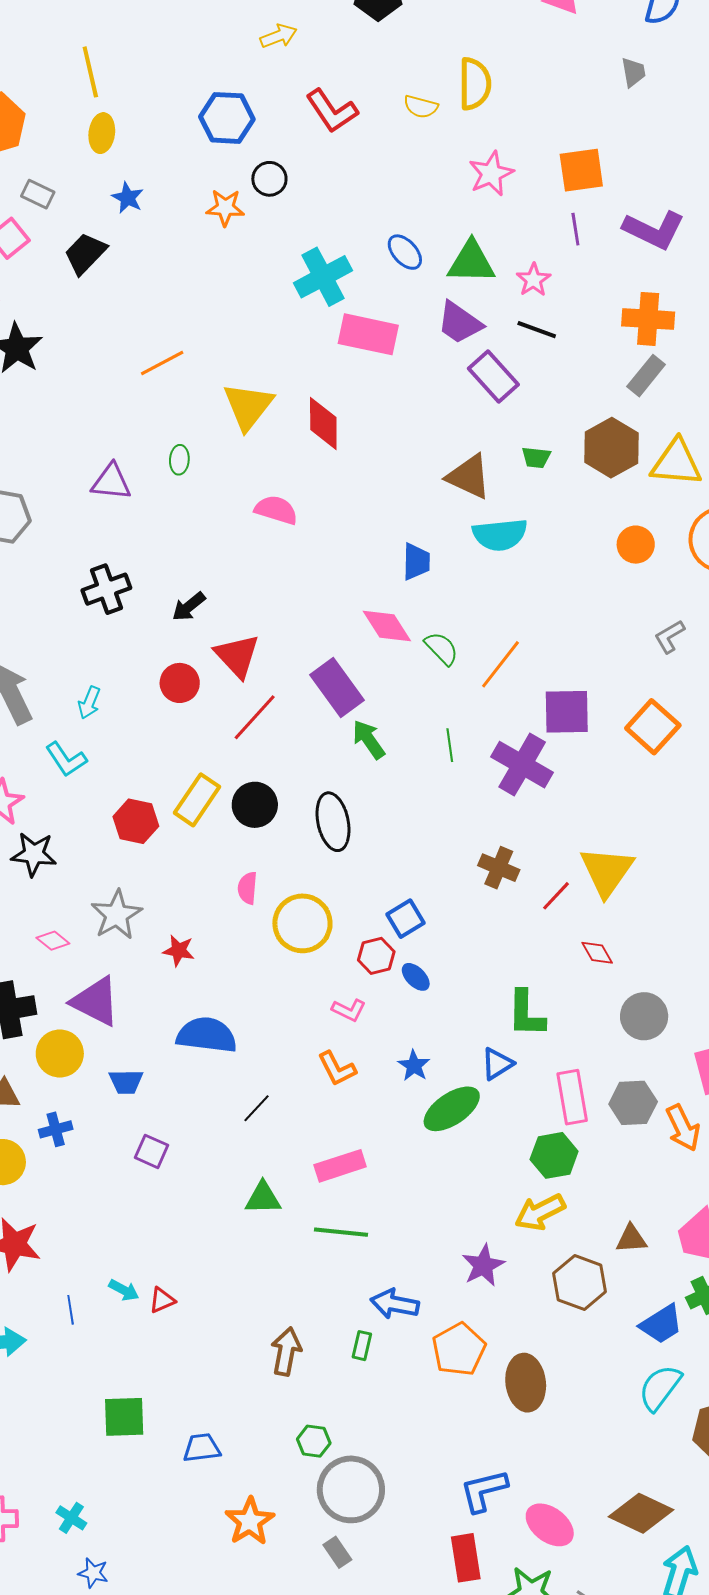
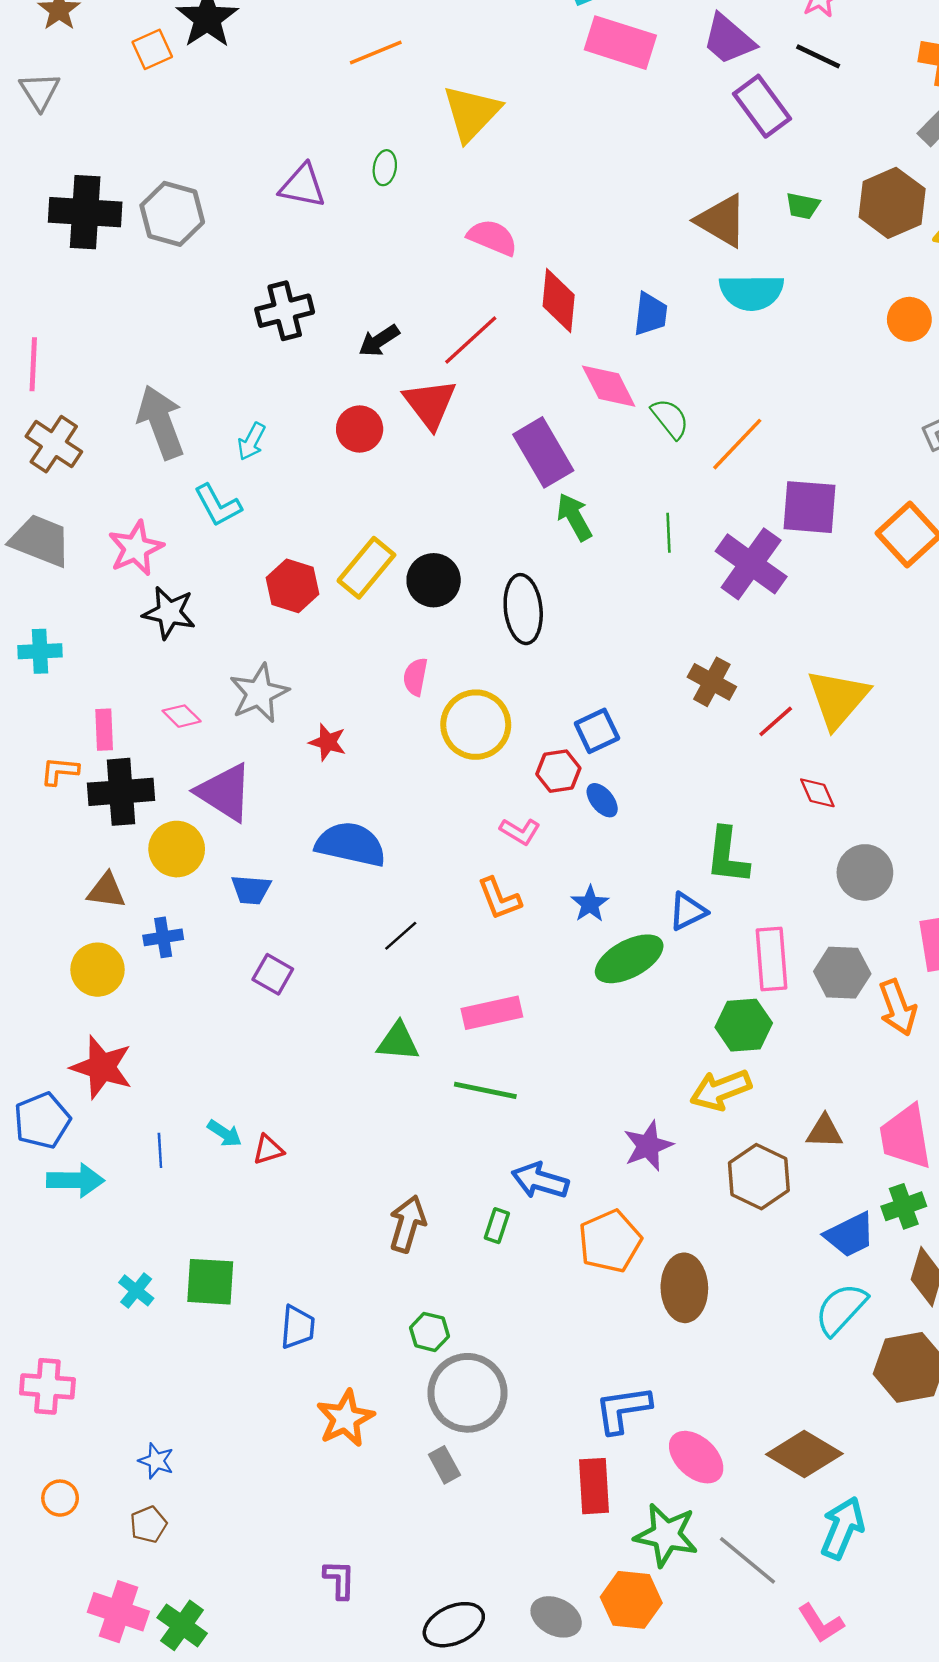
red diamond: (323, 424) -> (559, 301), moved
red line: (255, 717) -> (471, 340), moved
blue trapezoid: (202, 1448) -> (298, 1327), turned 96
cyan cross: (71, 1518) -> (136, 1290), moved

